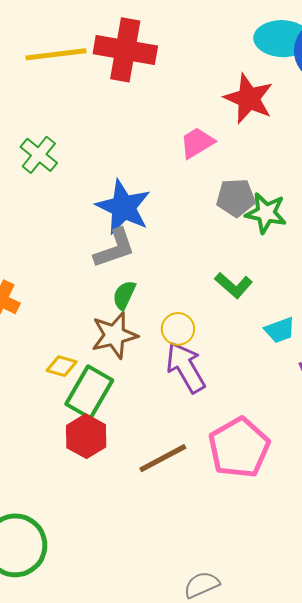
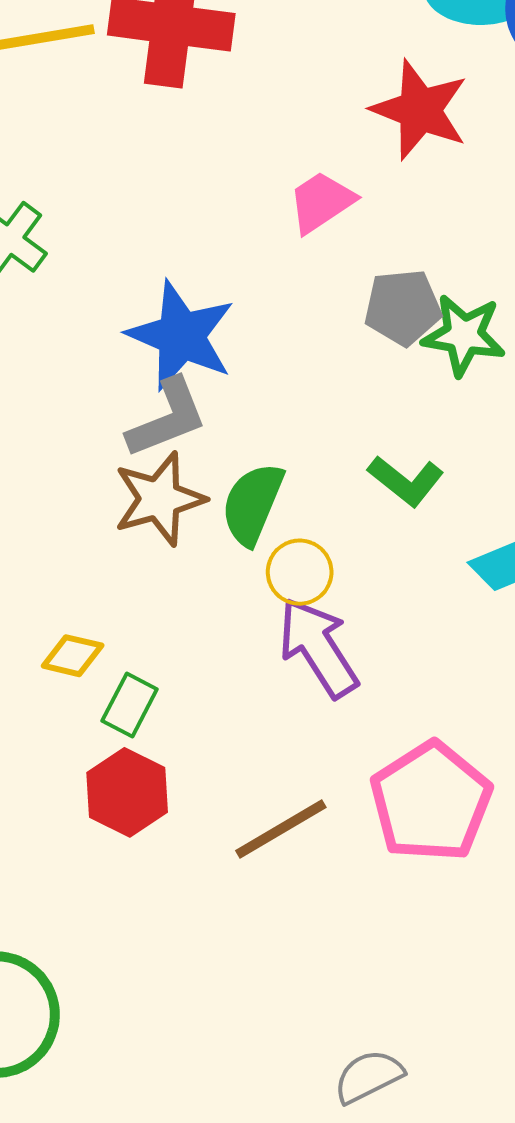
green semicircle: (124, 295) -> (252, 504), moved, size x1.4
brown star: (114, 335) -> (159, 499), moved
green rectangle: (89, 392) -> (130, 705), size x0.6

